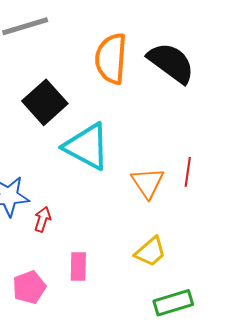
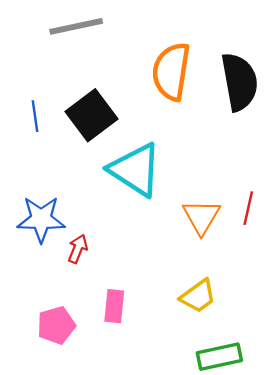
black semicircle: (171, 63) -> (239, 82), turned 39

